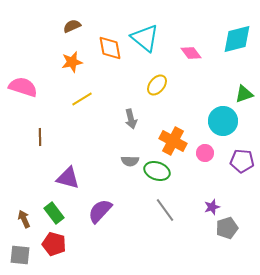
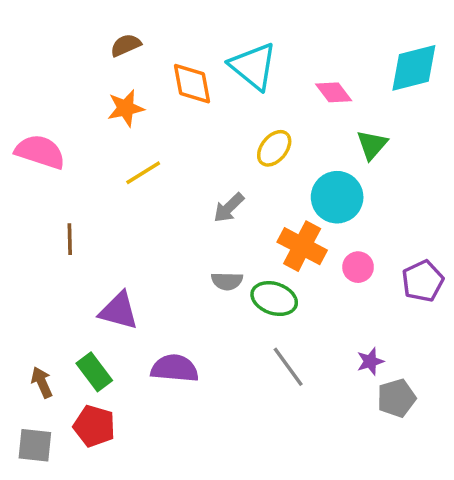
green triangle: (244, 94) -> (372, 145), moved, turned -30
gray arrow: (131, 119) -> (229, 208), turned 60
cyan circle: (223, 121) -> (337, 197), moved
purple pentagon: (242, 161) -> (423, 281), turned -30
purple semicircle: (100, 211) -> (175, 368), turned 52

